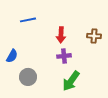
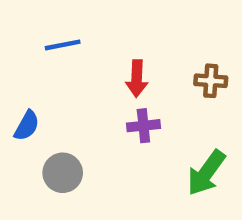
green arrow: (71, 81) -> (206, 173), moved

